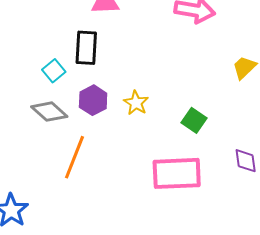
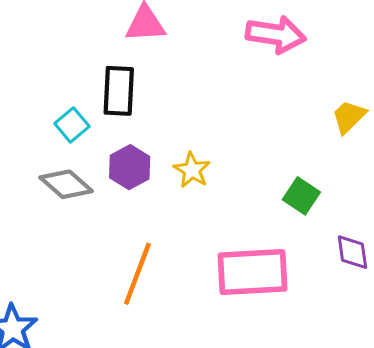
green square: (194, 120) -> (301, 196), moved
orange line: (75, 157) -> (137, 274), moved

